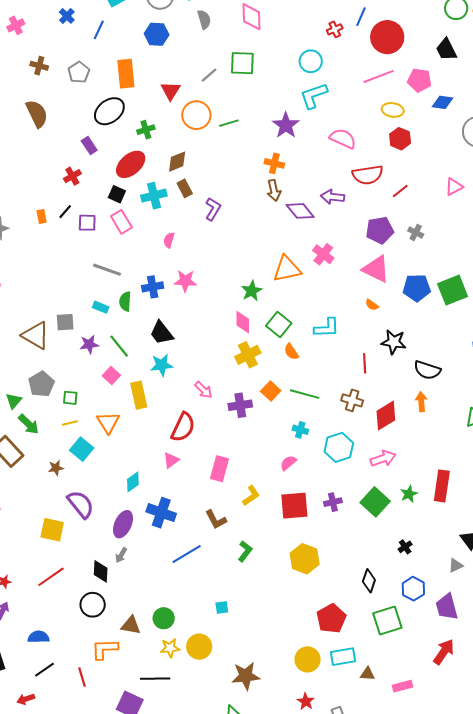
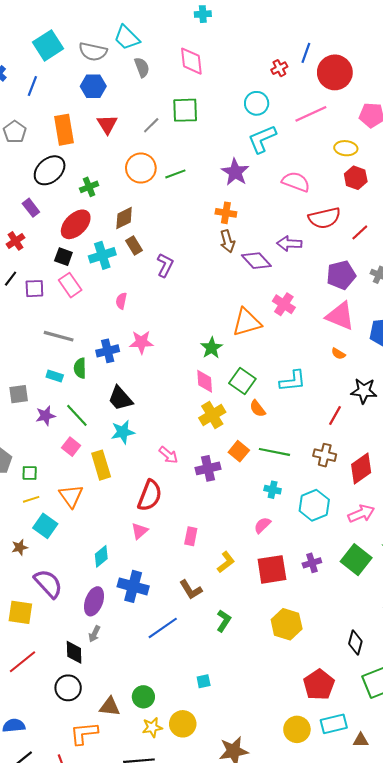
pink line: (379, 76) -> (311, 114), moved
red triangle: (170, 91) -> (107, 124), moved
red line: (365, 363) -> (335, 415), turned 36
pink rectangle: (219, 469) -> (191, 536), size x0.7

